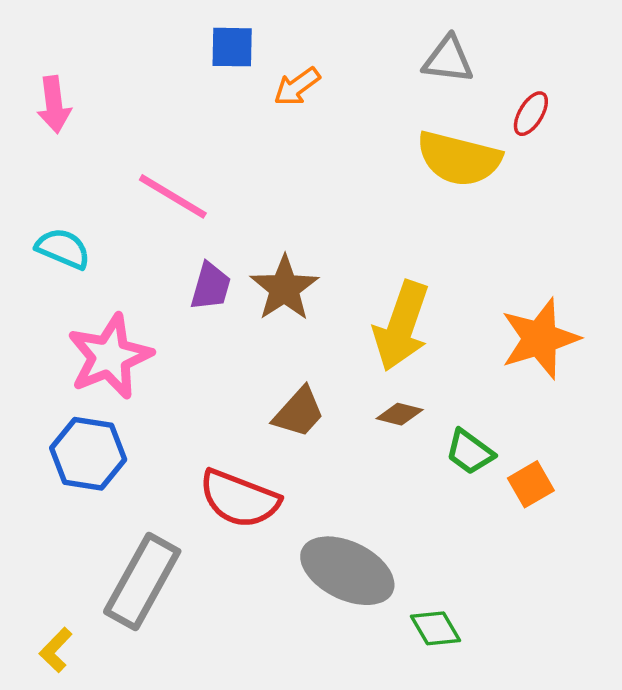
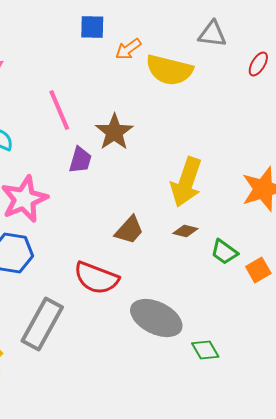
yellow semicircle: (459, 159) -> (169, 70), moved
pink line: (173, 196) -> (59, 110), turned 36
brown star: (284, 288) -> (114, 132), moved

